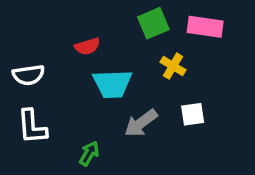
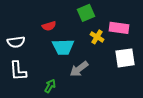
pink rectangle: (205, 27) -> (119, 28), moved
white square: (193, 114) -> (125, 58), moved, size x1.5

